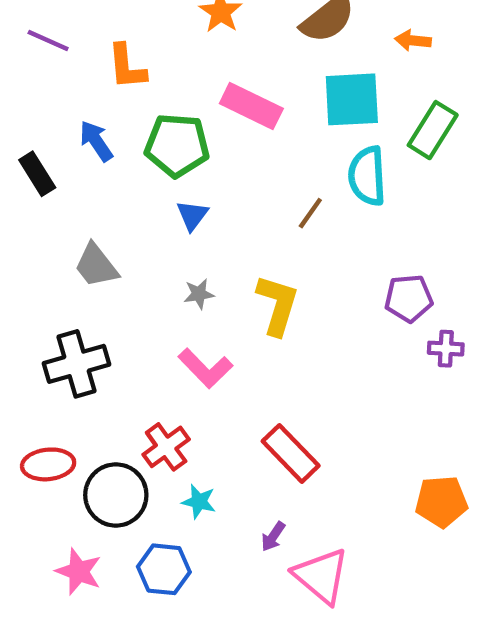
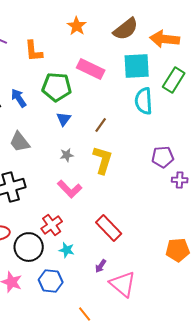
orange arrow: (413, 40) -> (165, 39), size x1.8
blue arrow: (96, 141) -> (19, 98), moved
brown line: (310, 213) -> (101, 125), moved

